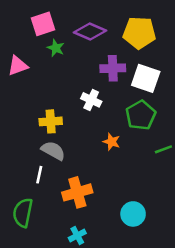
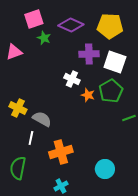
yellow cross: (51, 121) -> (18, 108), moved, turned 30
orange star: (111, 142) -> (88, 95), moved

